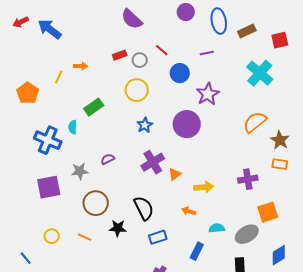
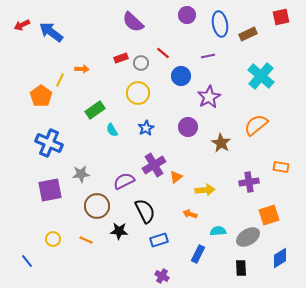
red square: (280, 40) -> (281, 17), moved
orange pentagon: (28, 93) -> (41, 96), moved
purple circle: (187, 124) -> (188, 127), size x0.7
cyan semicircle: (73, 127) -> (112, 130), moved, turned -32
brown star: (280, 140) -> (221, 143), moved
purple semicircle: (108, 159) -> (124, 181), moved, size x1.5

